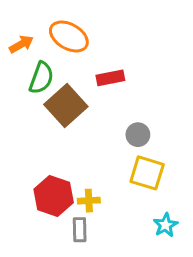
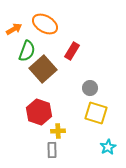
red rectangle: (110, 78) -> (72, 51), turned -48
red hexagon: (54, 196) -> (39, 112), moved

